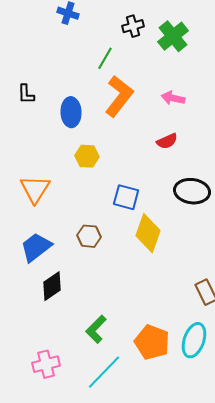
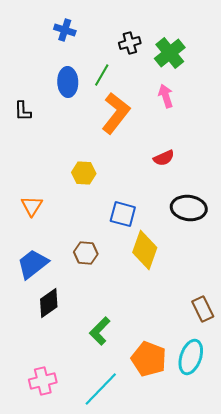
pink arrow: (173, 98) -> (166, 96), moved, turned 60
blue ellipse: (71, 112) -> (68, 82), moved
orange triangle: (35, 189) -> (32, 206), size x0.7
green L-shape: (96, 329) -> (100, 331), moved

